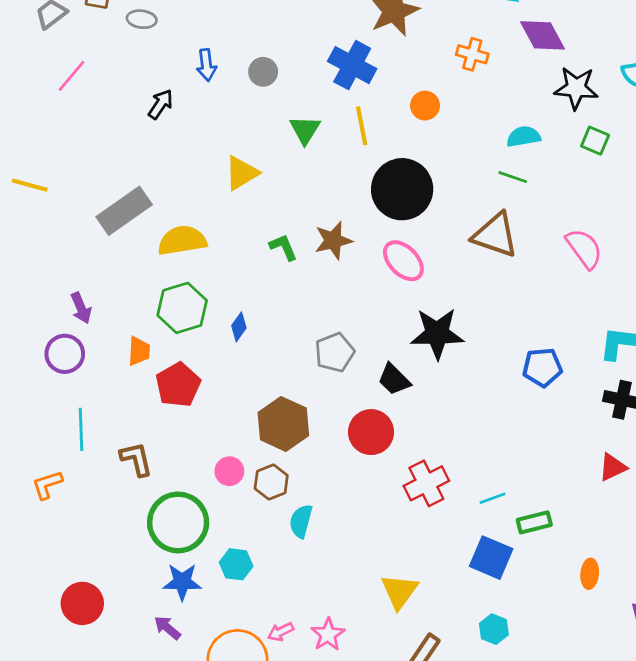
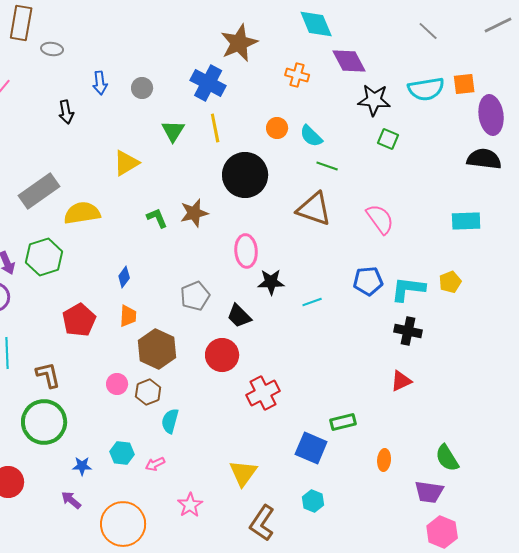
black arrow: (161, 104) -> (66, 112), turned 135
orange circle: (425, 106) -> (277, 128), moved
cyan semicircle: (524, 137) -> (311, 136), moved, turned -125
pink ellipse: (403, 261) -> (246, 251), moved, turned 40
green hexagon: (182, 308) -> (44, 257), moved
black star: (437, 334) -> (271, 282), size x0.7
orange trapezoid: (139, 351) -> (128, 316), moved
blue pentagon: (542, 367) -> (368, 281), moved
cyan line: (492, 498) -> (312, 302), moved
green circle: (178, 522) -> (44, 422), moved
blue star: (182, 582) -> (82, 466), size x0.7
pink arrow: (281, 632) -> (155, 464), moved

